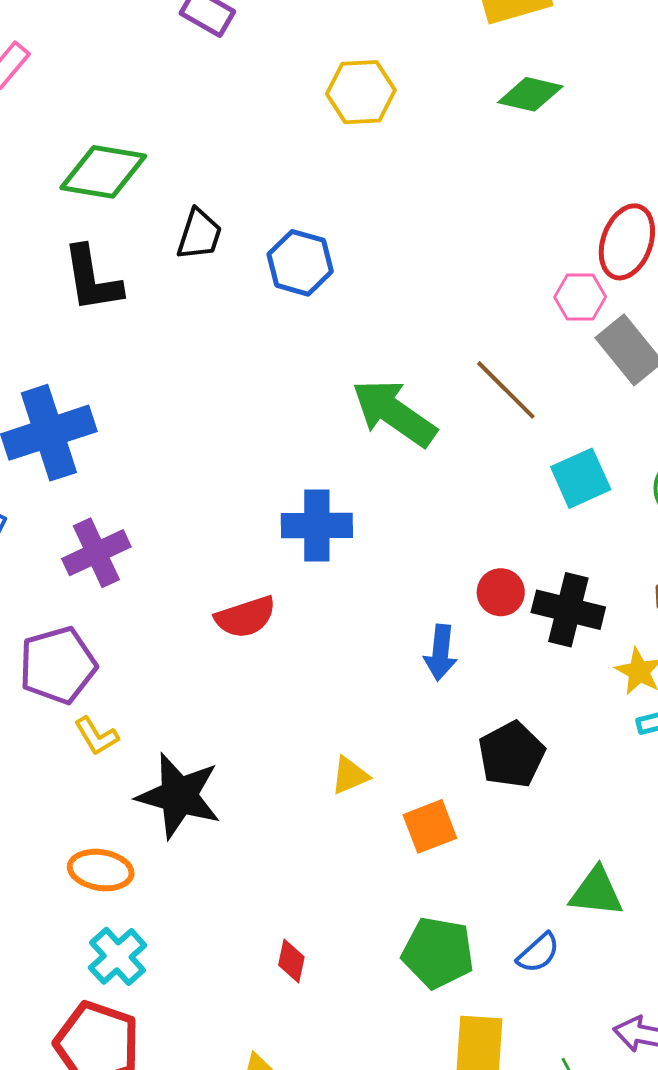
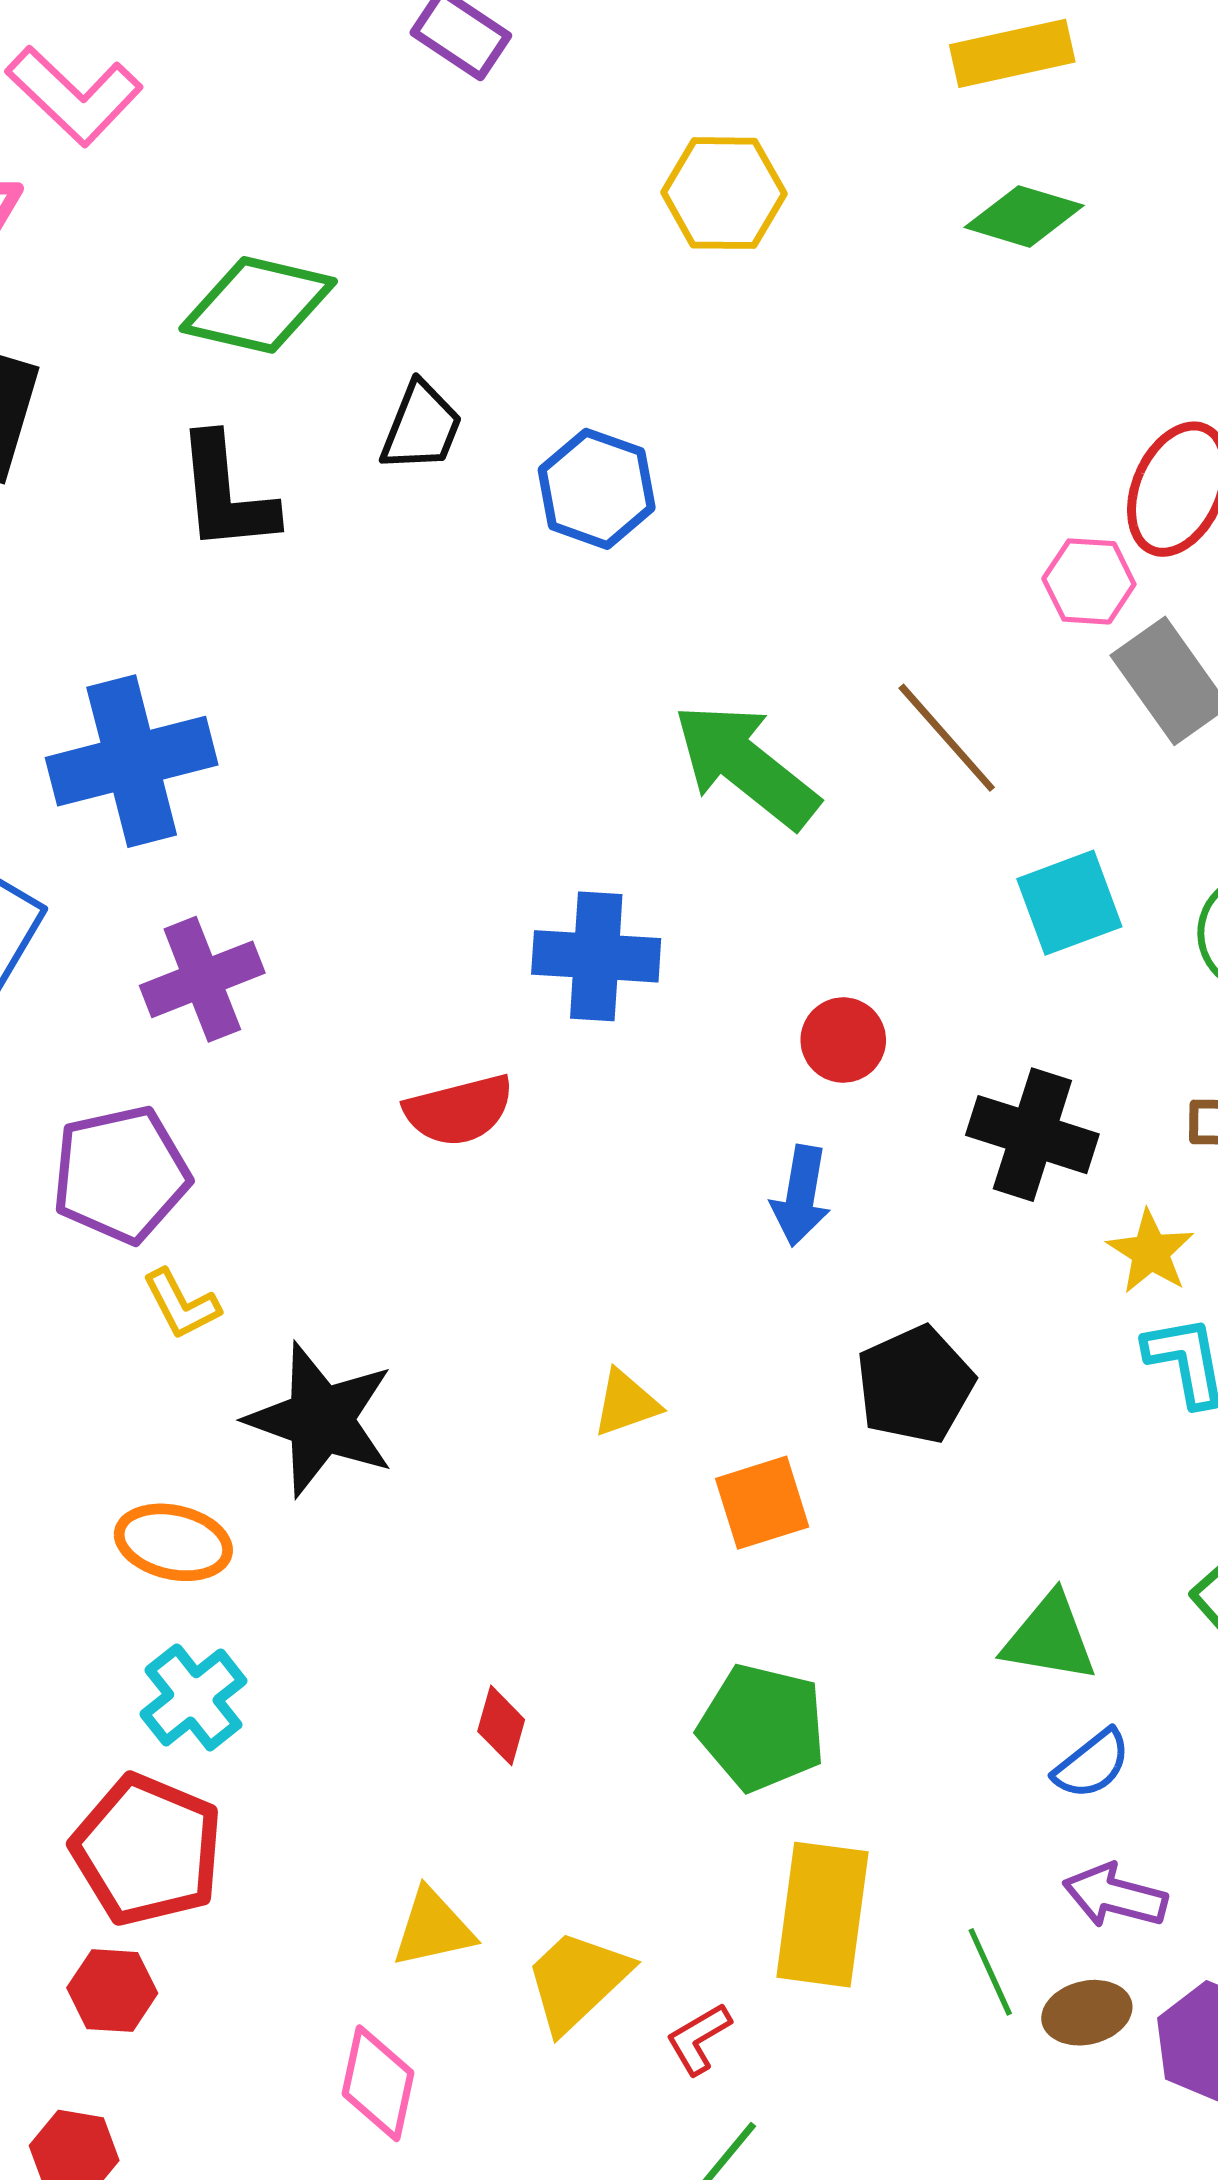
red circle: (501, 592) -> (843, 1040), moved
blue semicircle: (538, 953) -> (1092, 1764), moved

